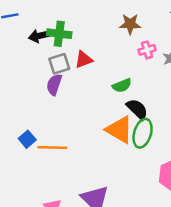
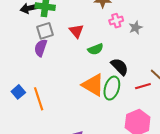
red triangle: (84, 60) -> (76, 31), moved, turned -49
black semicircle: (137, 109) -> (120, 67), moved
orange line: (52, 147) -> (39, 99), turned 70

